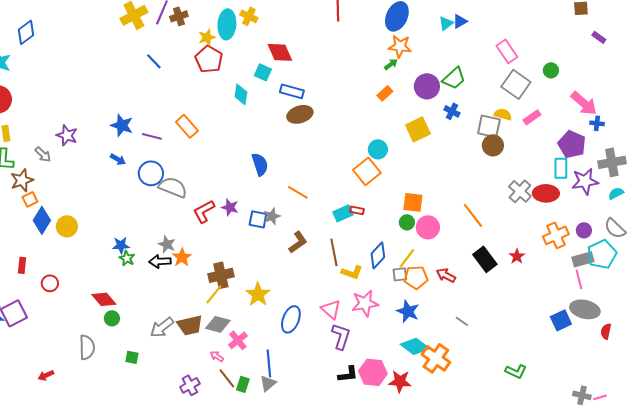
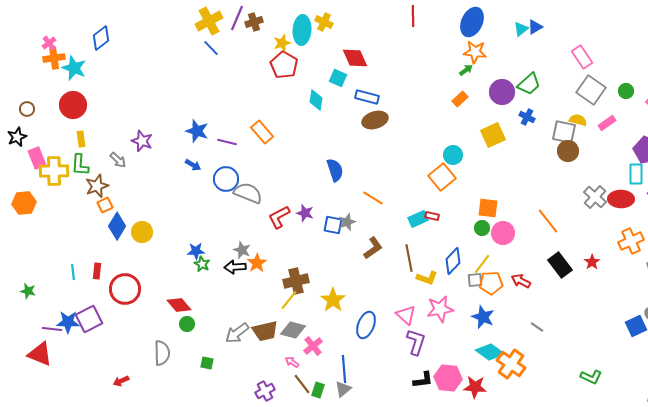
blue line: (154, 61) -> (211, 48), moved
green circle: (551, 70) -> (626, 91), moved
red circle: (50, 283) -> (125, 289), size x1.8

